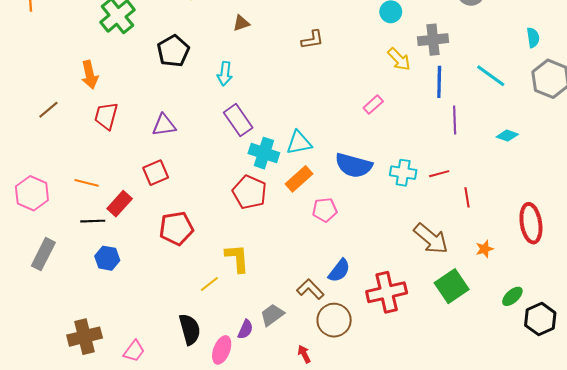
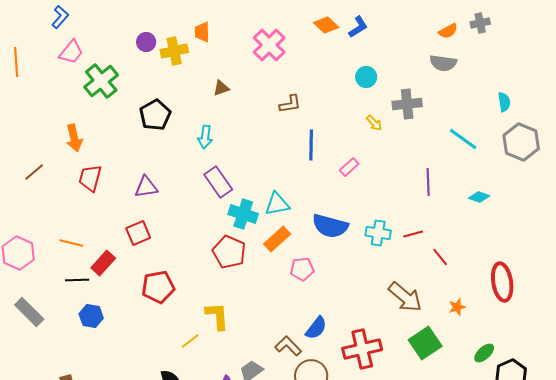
yellow arrow: (399, 59) -> (374, 123), size x0.7
blue line: (439, 82) -> (311, 145), moved
red line: (467, 197) -> (440, 257), turned -30
gray rectangle: (43, 254) -> (29, 312), turned -72

